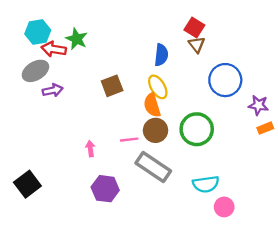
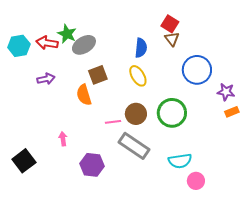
cyan hexagon: (38, 32) -> (19, 46), moved
gray ellipse: (35, 71) -> (84, 45), moved
orange semicircle: (152, 105) -> (84, 95), moved
pink arrow: (90, 149) -> (63, 139), moved

